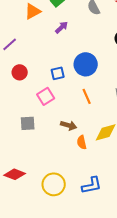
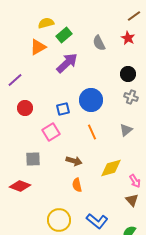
purple arrow: (62, 27) -> (67, 63), size x1.6
orange semicircle: (82, 142) -> (77, 185), moved
red diamond: (15, 174) -> (20, 186), moved
blue L-shape: (92, 185) -> (97, 221), turned 50

